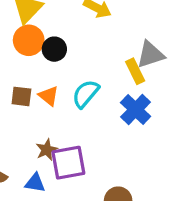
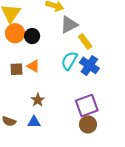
gray triangle: (151, 55) -> (69, 25), moved
cyan semicircle: (86, 94) -> (69, 61), moved
purple square: (68, 163) -> (87, 105), moved

